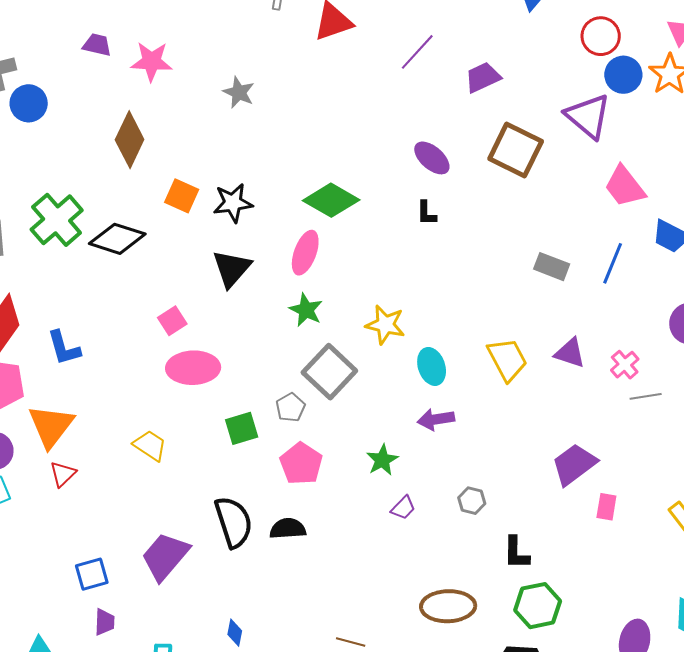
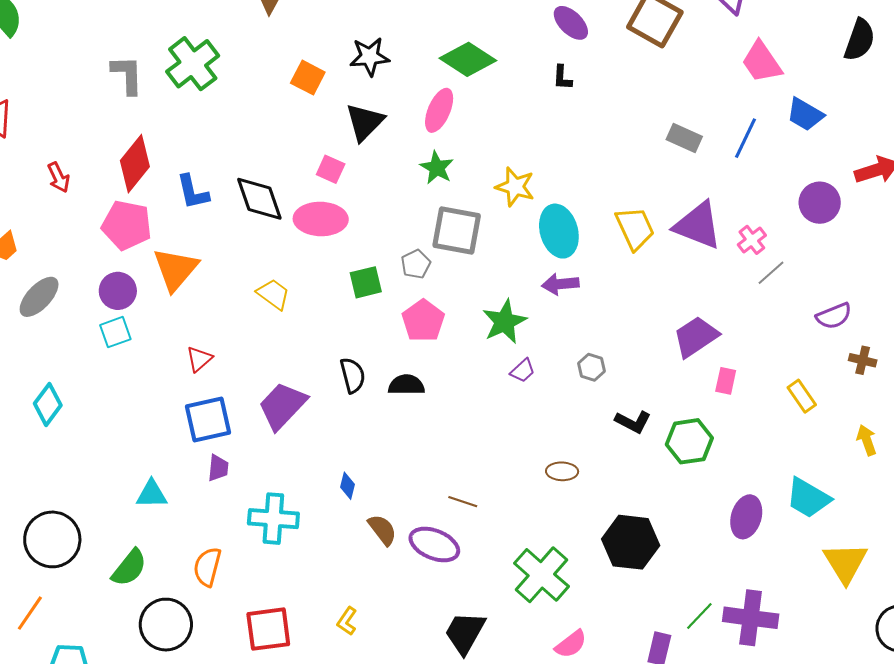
orange square: (182, 196) -> (308, 78), moved
black diamond: (117, 239) -> (259, 199), moved, turned 50
pink square: (172, 321) -> (331, 169), moved, turned -36
purple triangle: (570, 353) -> (698, 225), size x1.6
cyan ellipse: (432, 366) -> (559, 231), size x1.4
gray square: (329, 372) -> (457, 230), turned -36
gray line: (646, 396) -> (771, 273), turned -36
green star: (382, 460) -> (505, 322), size x1.4
red triangle: (63, 474) -> (199, 359), moved
black semicircle: (234, 522) -> (353, 375), size x0.7
black L-shape: (516, 553) -> (633, 422), turned -66
blue square: (92, 574) -> (208, 419), size x1.4
brown ellipse: (448, 606) -> (562, 471), size x0.6
green hexagon: (538, 606) -> (689, 441), moved

